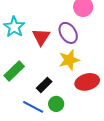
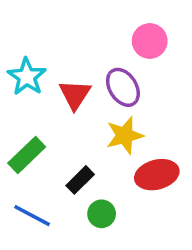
blue line: (33, 107) -> (32, 216), moved

